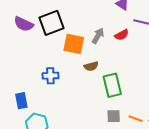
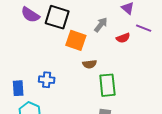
black square: (51, 23) -> (57, 17), turned 30
gray arrow: (98, 36) -> (101, 25), moved
blue cross: (50, 76) -> (47, 80), moved

